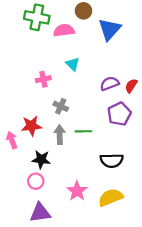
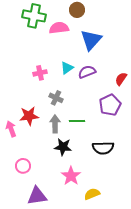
blue triangle: (110, 29) -> (91, 40), moved
cyan triangle: (73, 64) -> (67, 68), moved, turned 40
purple semicircle: (110, 84) -> (87, 72), moved
black star: (41, 159) -> (63, 147), moved
pink circle: (36, 181) -> (23, 166), moved
yellow semicircle: (111, 197) -> (92, 194), moved, size x0.7

